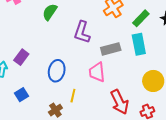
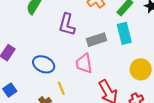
blue ellipse: (57, 71) -> (44, 64), turned -75
yellow line: (73, 96) -> (61, 88), turned -32

